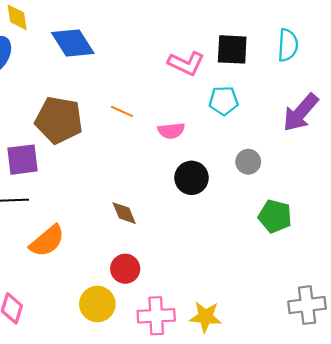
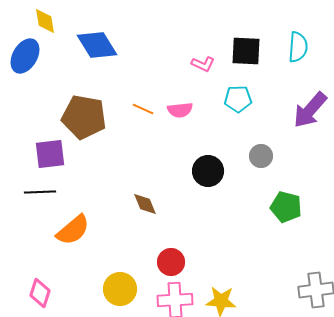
pink L-shape: (186, 63) -> (203, 64), size x0.7
pink semicircle: (171, 131) -> (180, 110), moved
red circle: (125, 269) -> (171, 262), moved

